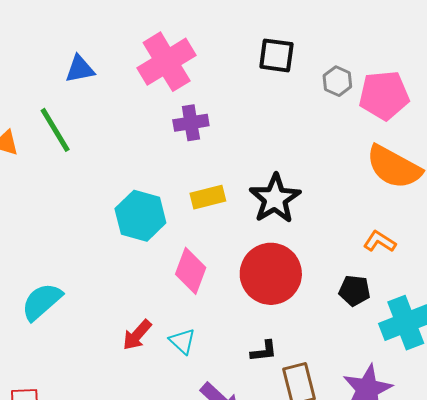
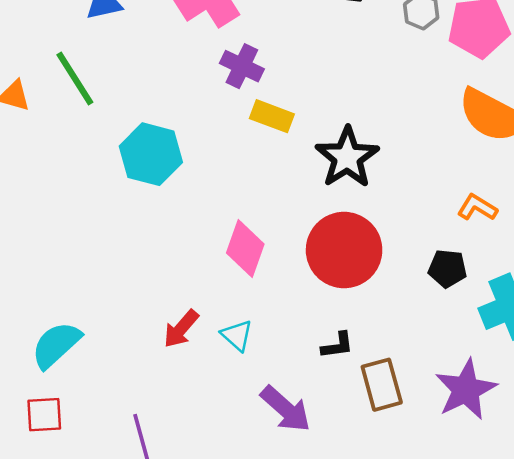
purple cross: (191, 123) -> (242, 66), turned 36
yellow rectangle: (208, 197) -> (272, 116), moved, turned 36
cyan hexagon: (140, 216) -> (151, 154), moved
cyan semicircle: (42, 302) -> (56, 345), moved

